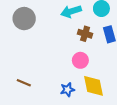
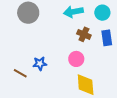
blue star: (67, 90) -> (40, 64), moved

